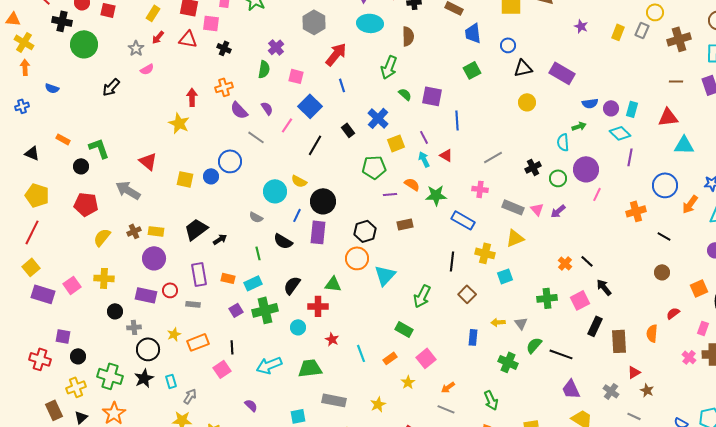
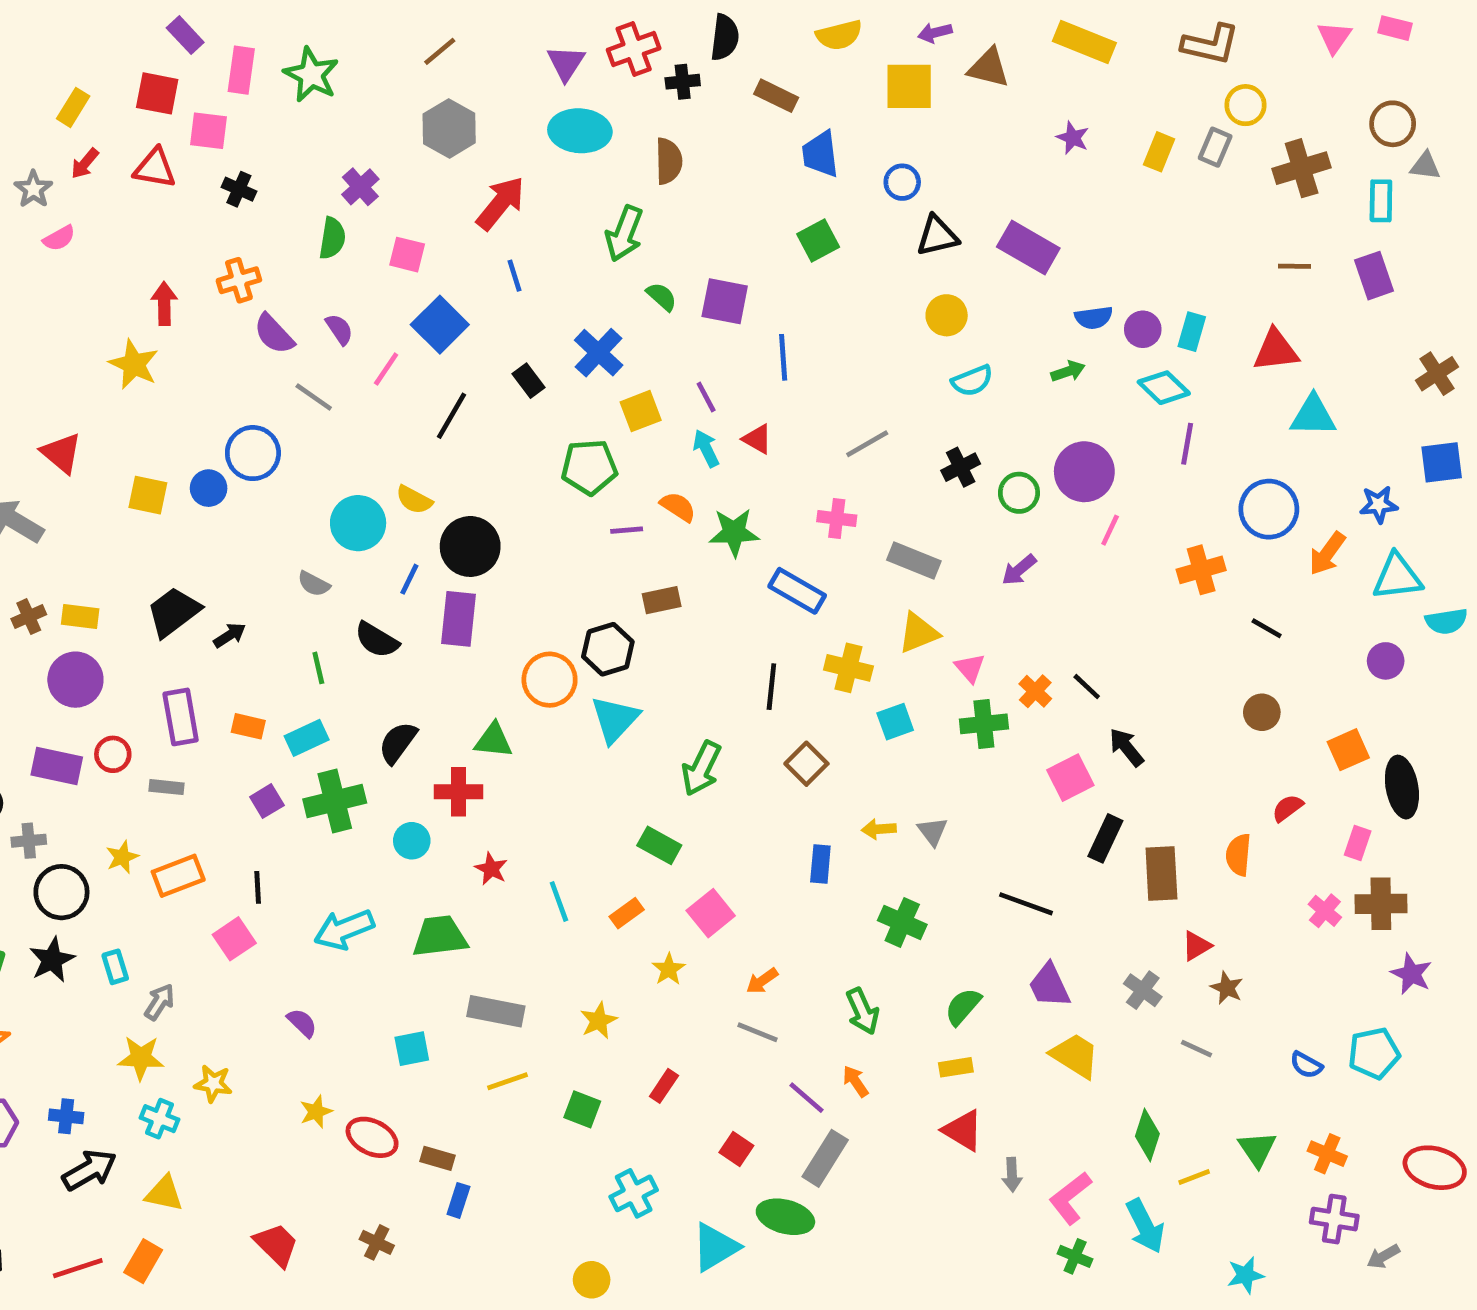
cyan semicircle: (563, 142) -> (972, 381), moved, turned -108
pink triangle: (537, 209) -> (970, 668), moved
black hexagon: (365, 231) -> (608, 649), moved
green cross: (547, 298) -> (984, 724), moved
green semicircle: (534, 345) -> (963, 1007), moved

